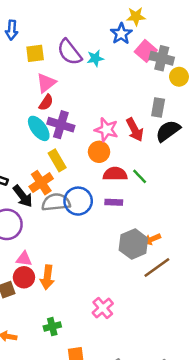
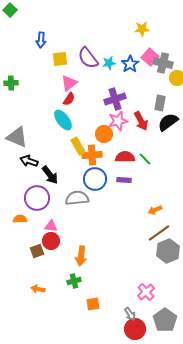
blue star: (121, 34) -> (130, 64), moved
purple cross: (61, 125) -> (115, 99), moved, turned -35
pink star: (106, 130) -> (118, 121), turned -30
orange circle: (99, 152) -> (104, 134), moved
orange cross: (41, 183) -> (92, 155), moved, turned 30
gray semicircle: (56, 202) -> (77, 198), moved
gray hexagon: (133, 244) -> (168, 251), moved
orange arrow: (47, 277) -> (81, 256), moved
pink cross: (103, 308) -> (146, 292), moved

